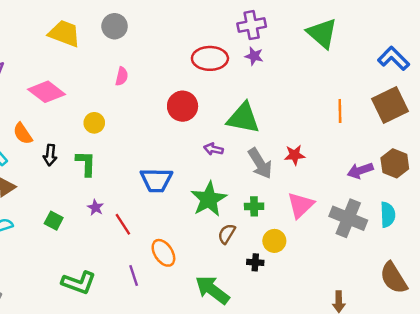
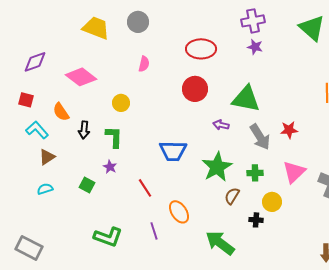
red ellipse: (210, 58) -> (201, 49), moved
purple star: (95, 208) -> (110, 167), moved

